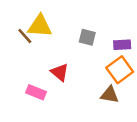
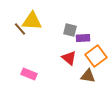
purple rectangle: (122, 45) -> (83, 38), moved
red triangle: (60, 72) -> (69, 58), moved

